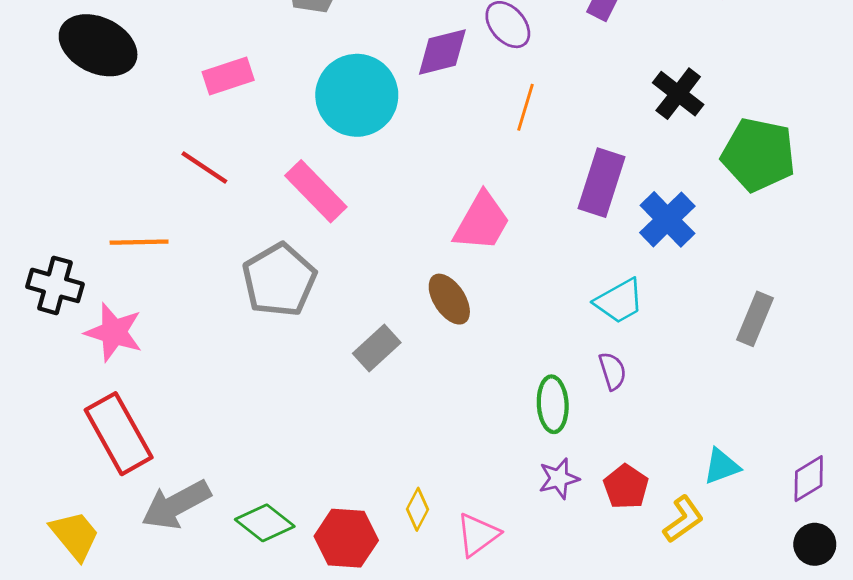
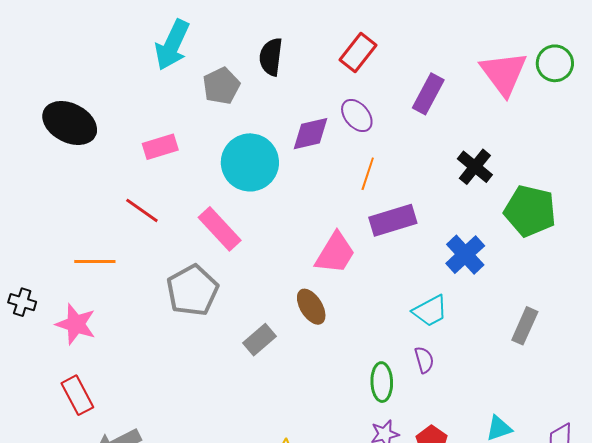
purple rectangle: (602, 183) -> (393, 220), moved, turned 54
black cross: (55, 285) -> (22, 302), moved, size x0.7
red rectangle: (119, 434) -> (77, 395), size x0.7

